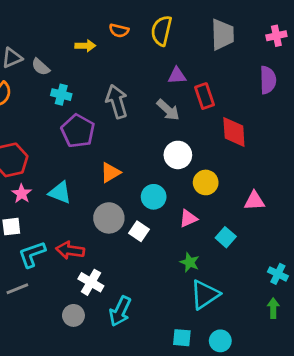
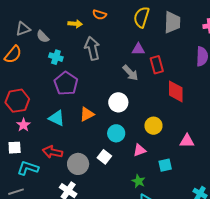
yellow semicircle: (161, 31) -> (141, 17), moved
gray arrow: (117, 101) -> (92, 48), moved
white circle: (178, 155) -> (118, 102), moved
cyan triangle: (60, 192) -> (57, 118), moved
gray circle: (109, 218) -> (78, 164), moved
cyan square: (226, 237) -> (165, 165), turned 32
red arrow: (70, 250) -> (52, 152), moved
cyan L-shape: (32, 254) -> (28, 168), turned 35

